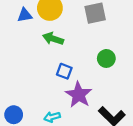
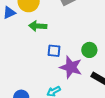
green circle: (106, 58) -> (89, 50), moved

